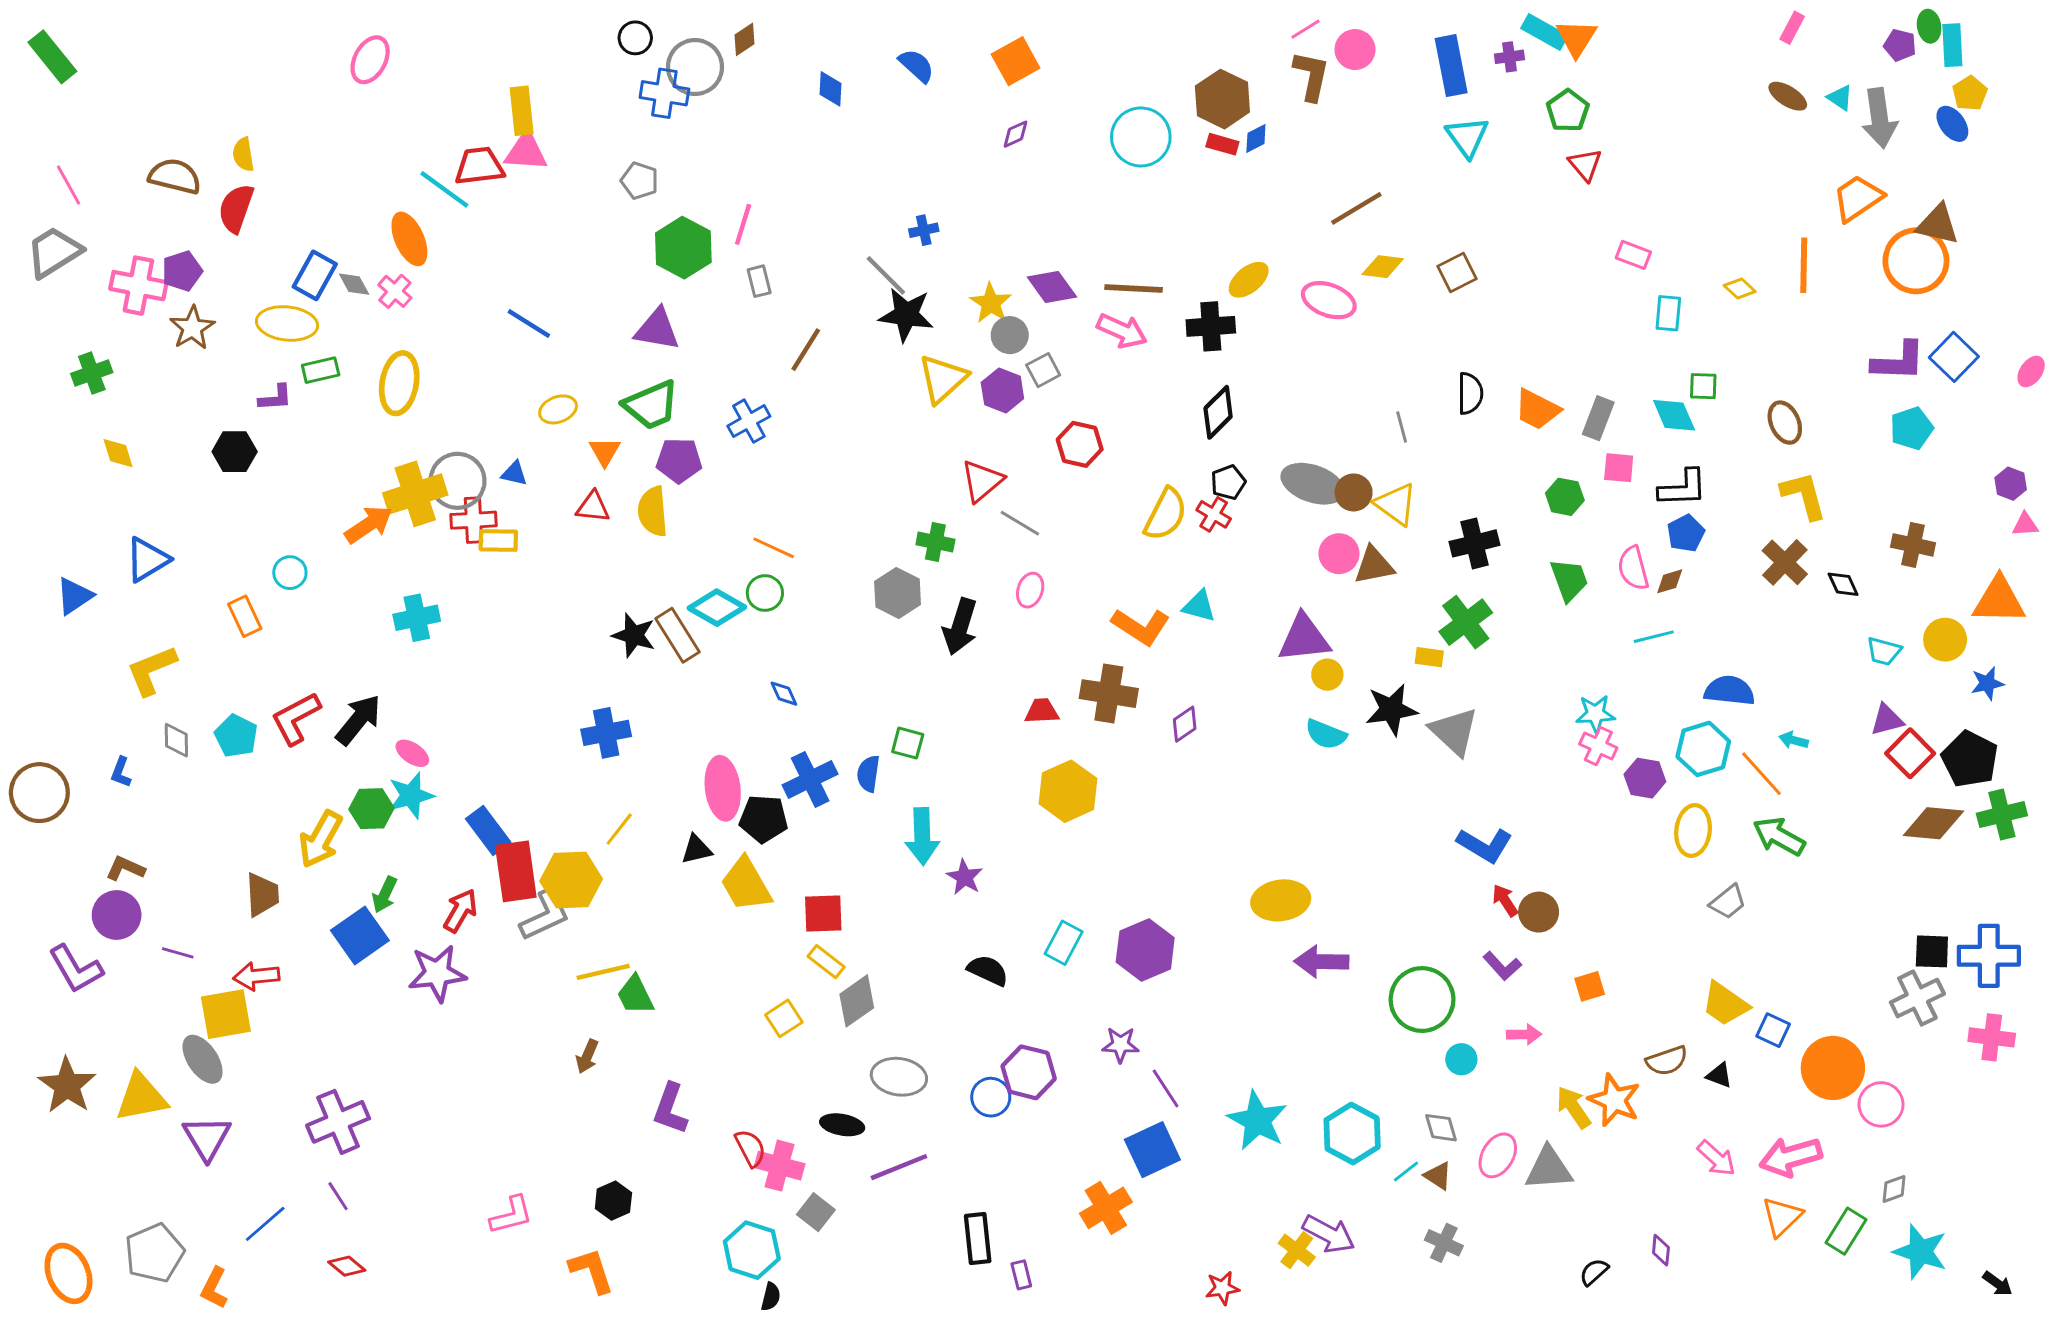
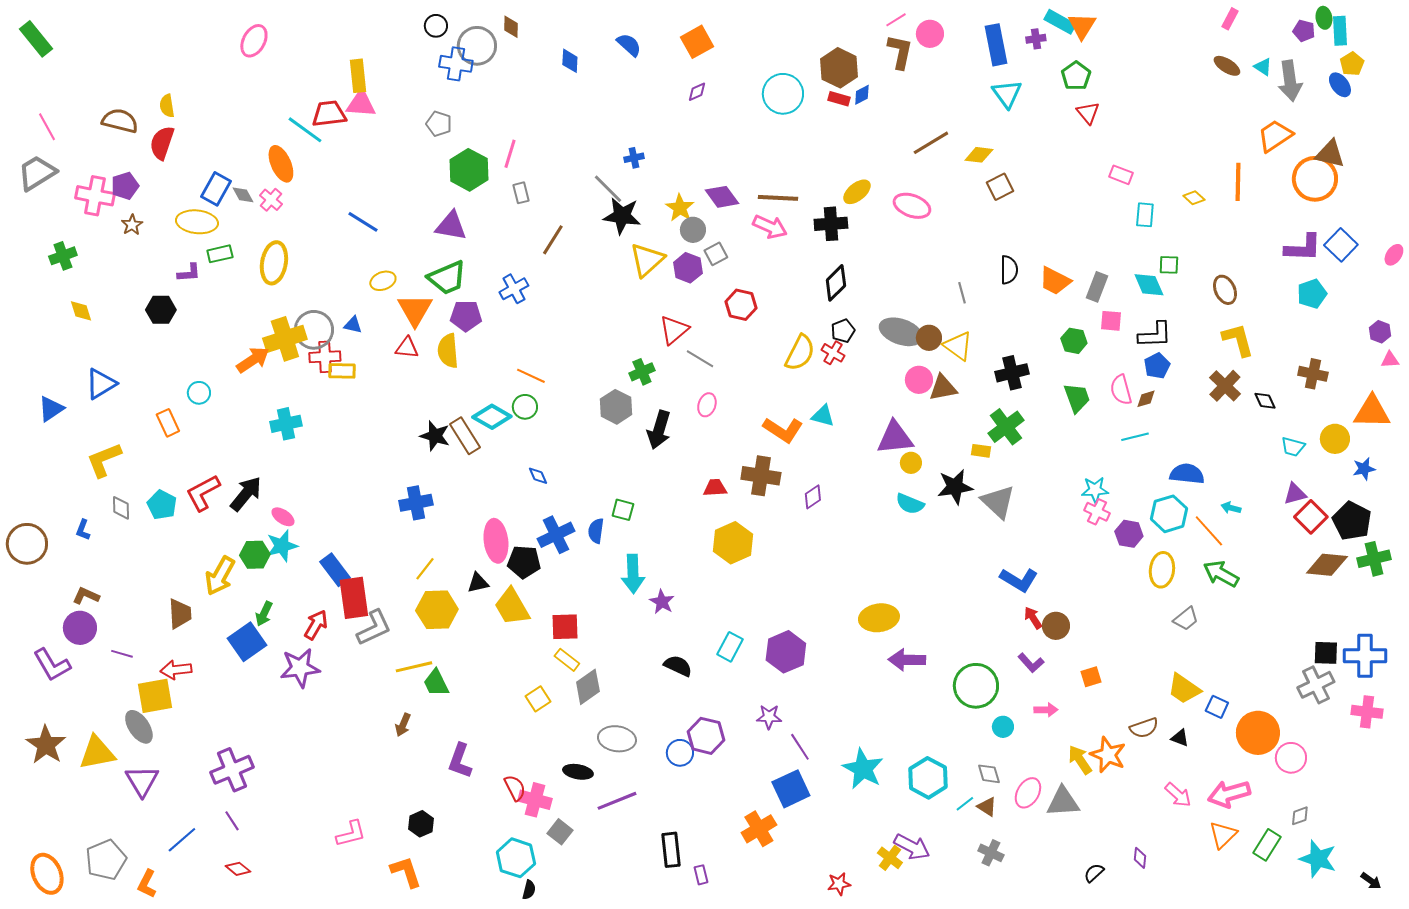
brown diamond: (745, 39) -> (511, 27), turned -55
yellow diamond: (1383, 267) -> (979, 155), moved
brown star: (192, 328) -> (132, 225), size x0.7
orange triangle: (605, 452) -> (415, 310), size x1.6
green cross: (935, 542) -> (642, 372), turned -35
yellow hexagon: (571, 880) -> (437, 610), moved

